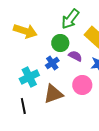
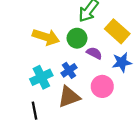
yellow arrow: (25, 31) -> (46, 37), moved
blue cross: (52, 63) -> (69, 70), moved

